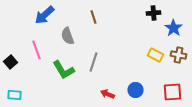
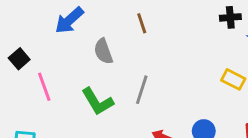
pink line: (37, 50) -> (44, 87), moved
black square: (11, 62) -> (19, 59), moved

